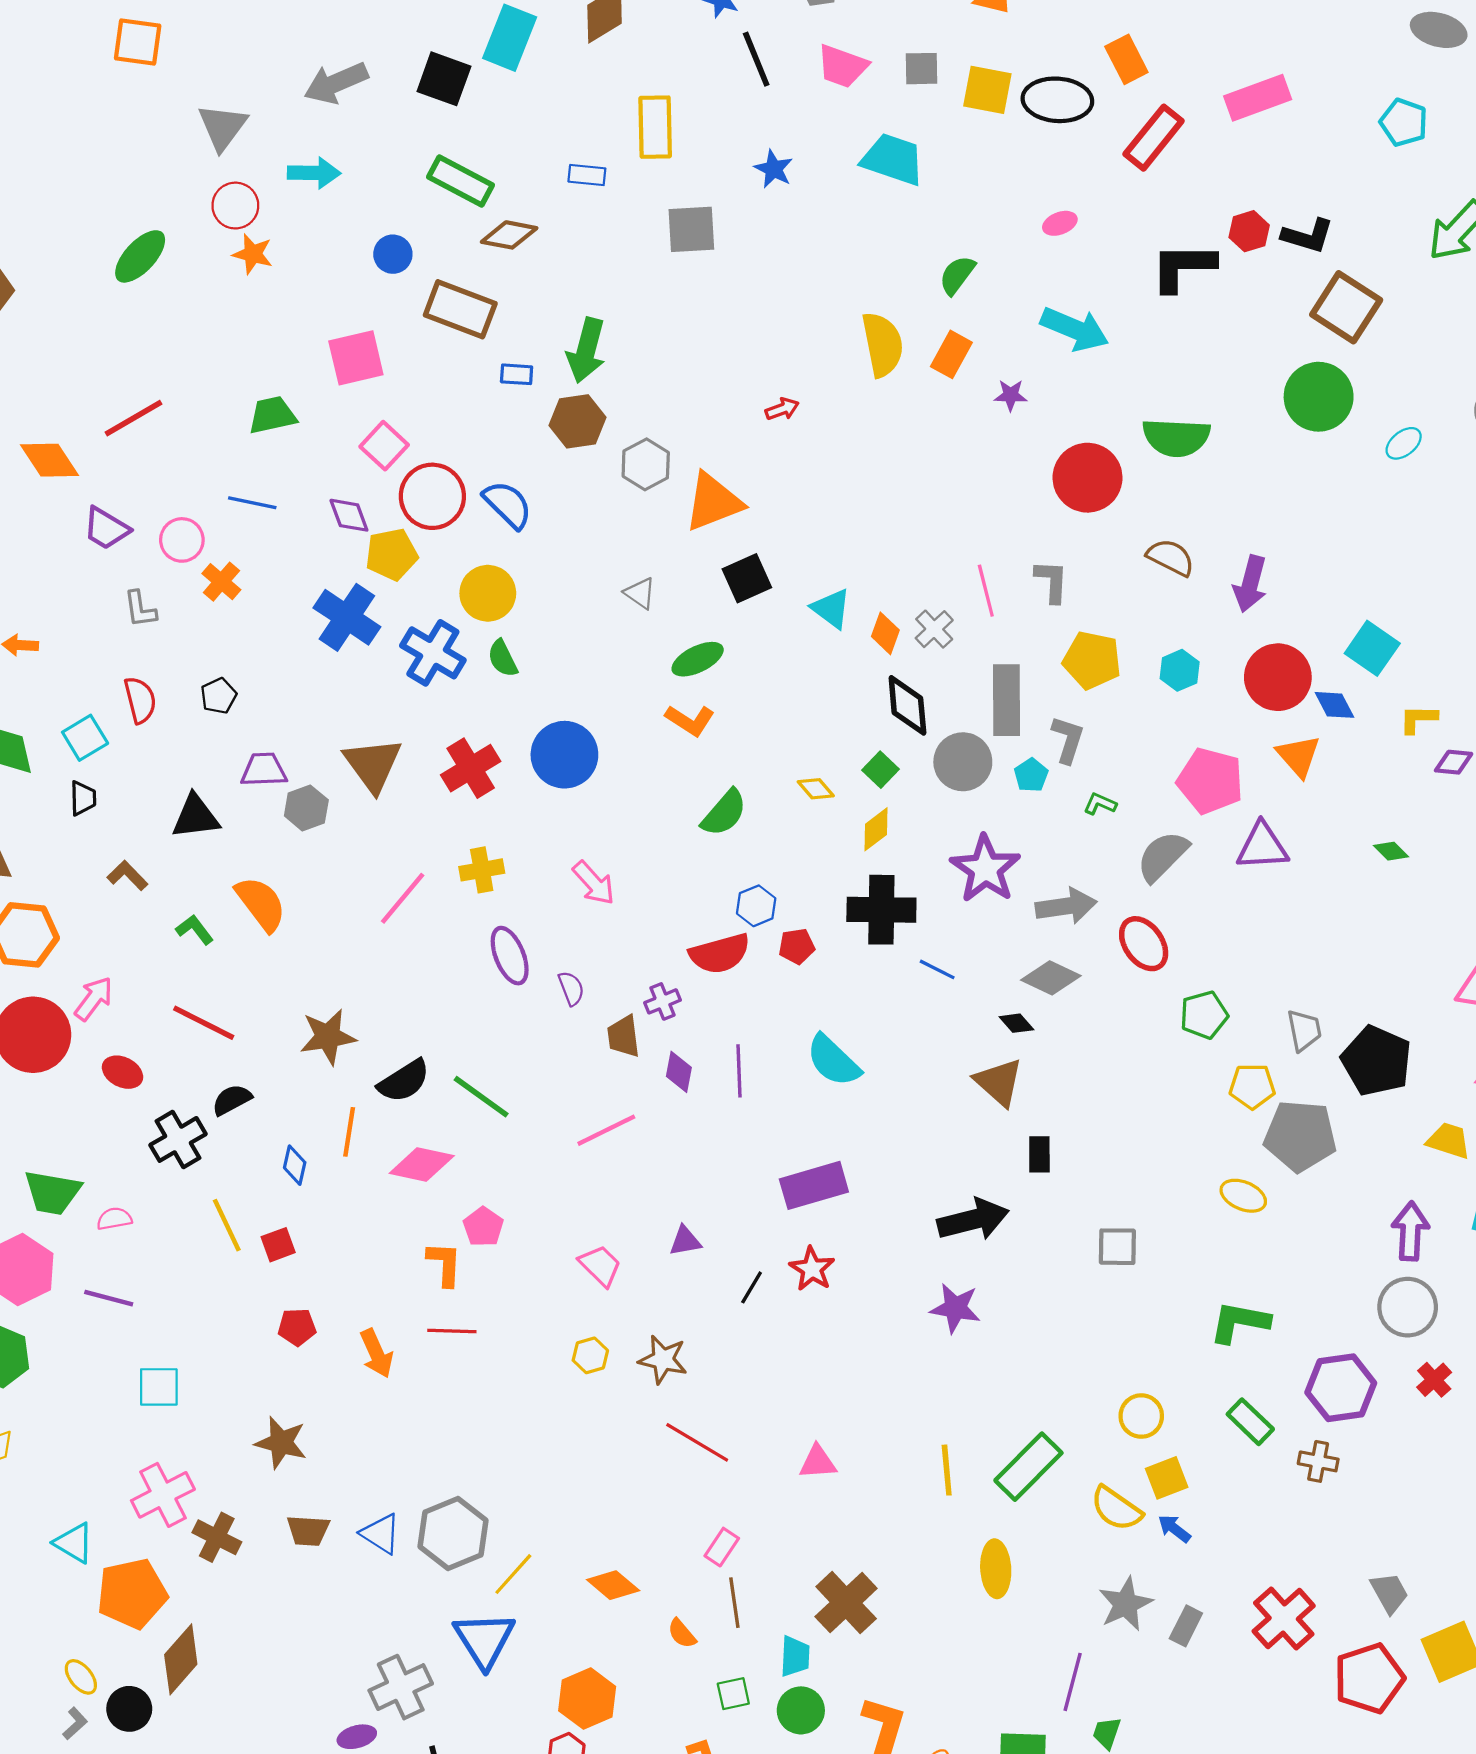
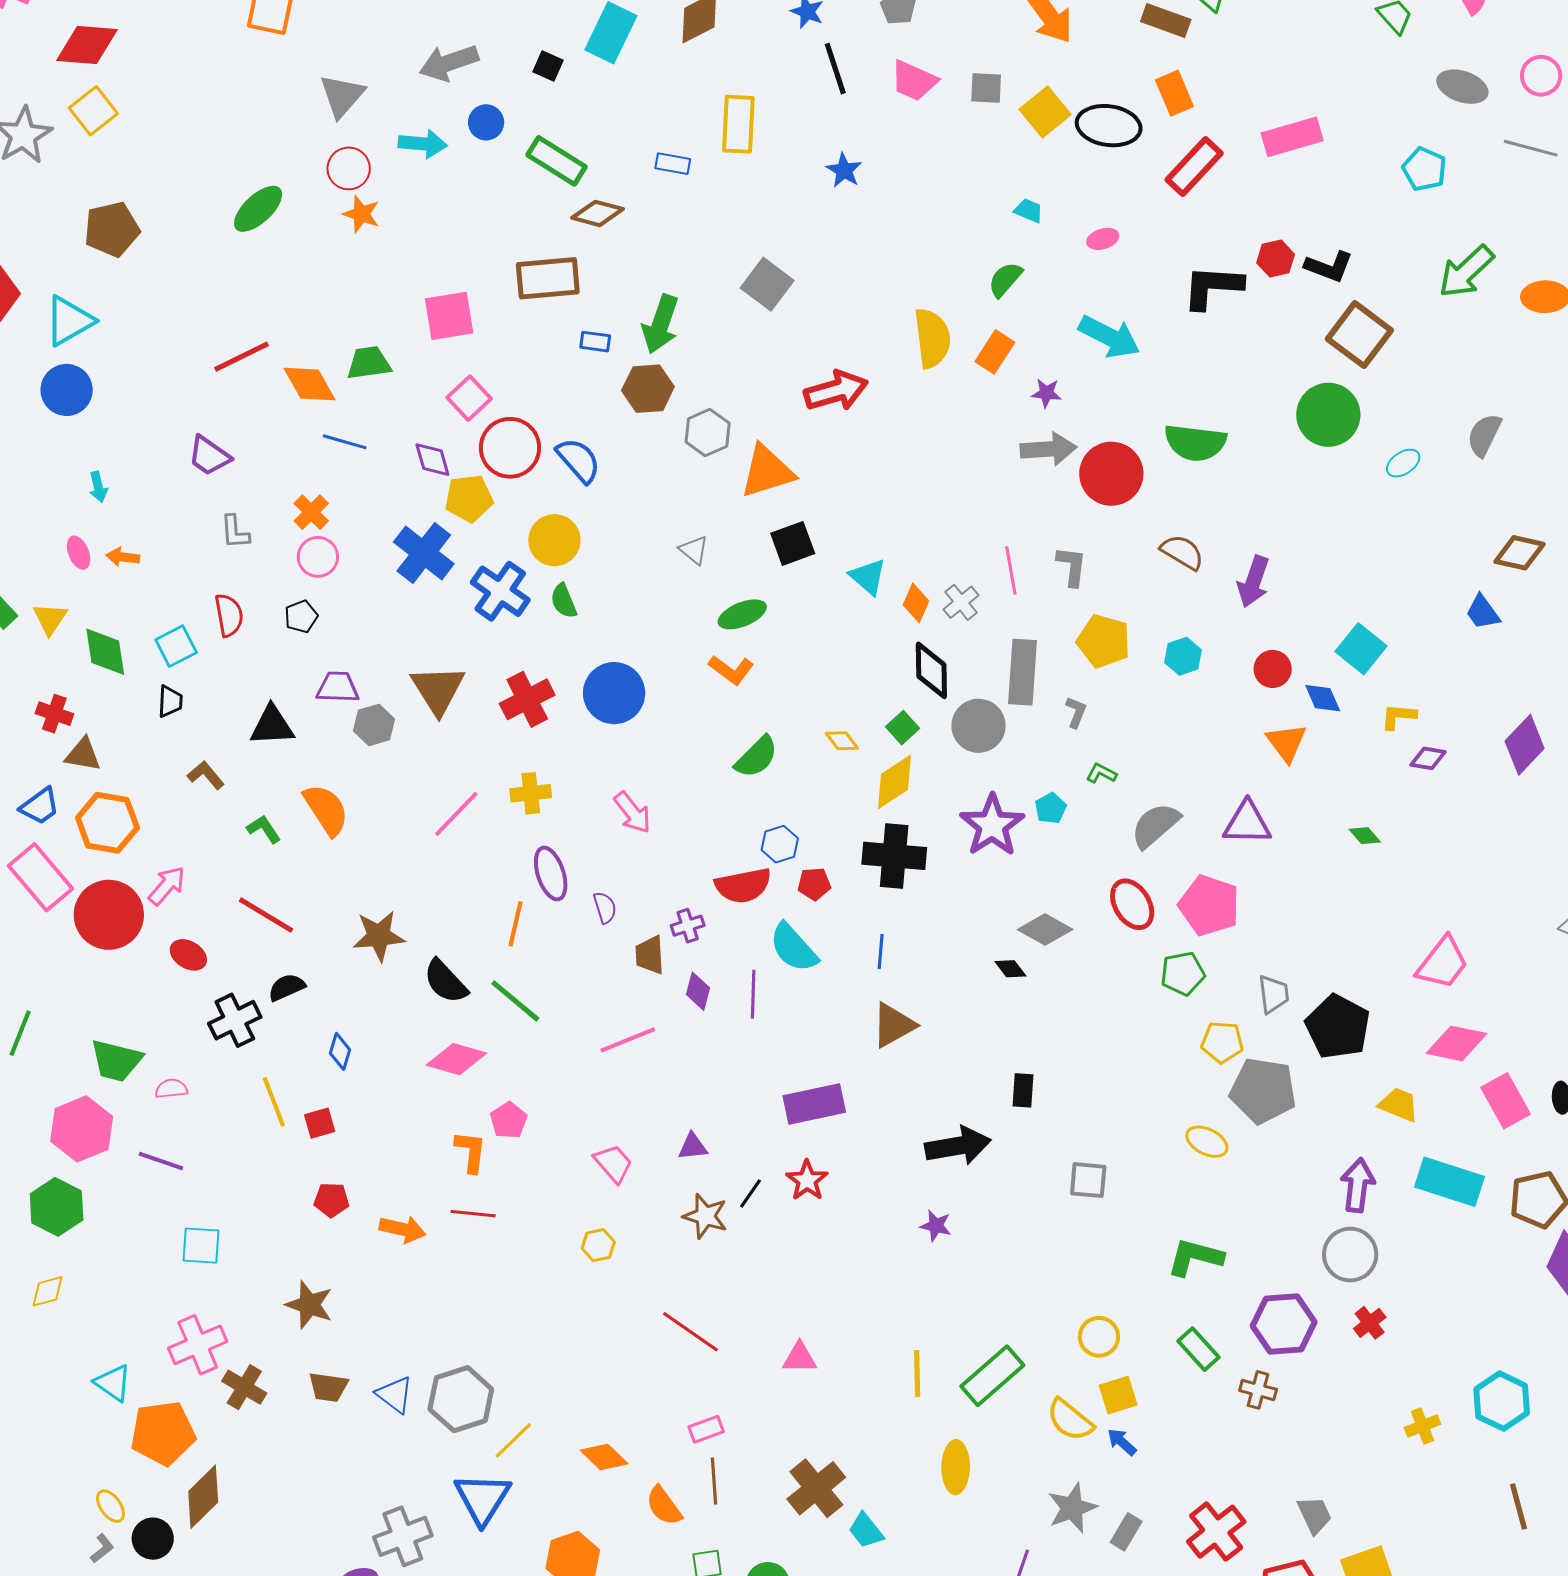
black square: (444, 79) -> (548, 66), size x0.6
yellow square: (987, 90) -> (1045, 112), turned 36
cyan trapezoid: (893, 159) -> (1029, 211), moved, size x0.5
gray square: (691, 229) -> (767, 284), moved, turned 36
blue circle: (393, 254) -> (486, 122), moved
brown rectangle: (460, 309) -> (548, 278), turned -30
red arrow: (782, 409) -> (836, 391), size x2.0
orange diamond: (49, 460) -> (310, 384), moved
pink circle: (182, 540) -> (318, 557), moved
red circle: (1278, 677) -> (1273, 669), size x0.6
gray L-shape: (1068, 739) -> (1076, 712), size x0.7
cyan pentagon: (1031, 775) -> (1051, 808), moved
pink pentagon: (1210, 781) -> (1209, 905), moved
yellow diamond: (876, 829) -> (895, 782), size x1.4
gray arrow: (1066, 906) -> (1048, 449), moved
blue line: (937, 969) -> (881, 952), moved, turned 64
cyan semicircle: (833, 1061) -> (794, 948), moved
black semicircle: (404, 1081) -> (446, 981), turned 75
brown triangle: (999, 1082) -> (893, 1025), moved, turned 45
orange line: (349, 1132) -> (515, 924), moved
purple star: (955, 1308) -> (936, 1226), size x0.7
orange arrow: (376, 1353) -> (403, 1229), turned -57
brown star: (663, 1360) -> (705, 1216), moved
pink rectangle: (722, 1547) -> (706, 1429), turned 32
orange semicircle: (682, 1634) -> (664, 1506), size x1.4
cyan trapezoid: (795, 1656) -> (866, 1530), moved, turned 135

